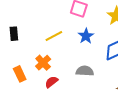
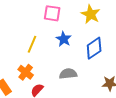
yellow line: (54, 36) -> (32, 44), turned -30

